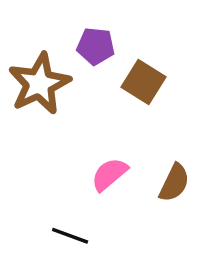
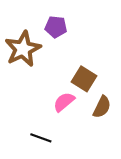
brown square: (144, 82) -> (84, 79), moved

